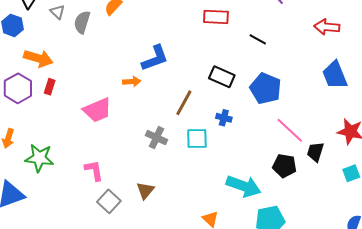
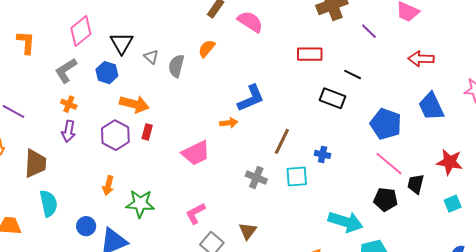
black rectangle: (222, 77) -> (333, 98), moved
blue pentagon: (265, 88) -> (386, 124), moved
pink L-shape: (94, 170) -> (195, 213), turned -105

